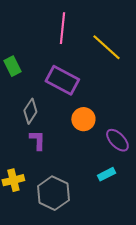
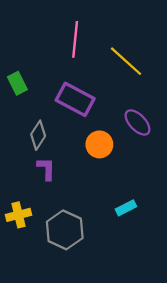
purple ellipse: (117, 140) -> (137, 122), moved

